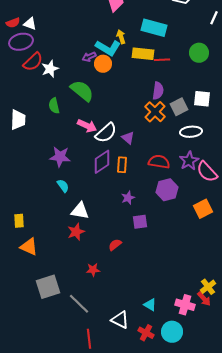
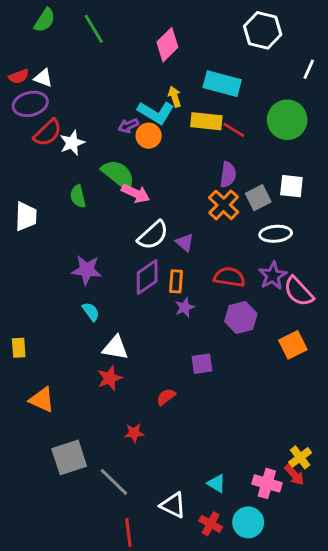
green circle: (199, 53) -> (287, 120), size x1.4
red line: (162, 60) -> (234, 130), turned 35
pink arrow: (87, 126) -> (136, 193), moved
purple star: (128, 198) -> (185, 307), moved
yellow rectangle: (19, 221) -> (19, 348), moved

